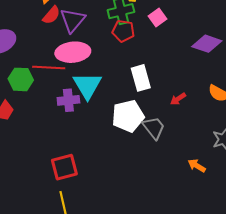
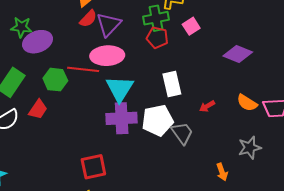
purple cross: (68, 100) -> (122, 118), moved, size x1.4
orange arrow: (197, 166) -> (222, 172), turned -144

